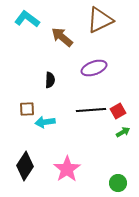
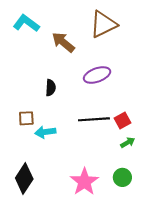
pink star: (67, 169) -> (84, 182), moved
green circle: (118, 183) -> (122, 177), moved

